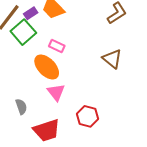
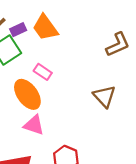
pink triangle: (56, 92) -> (34, 125), turned -42

